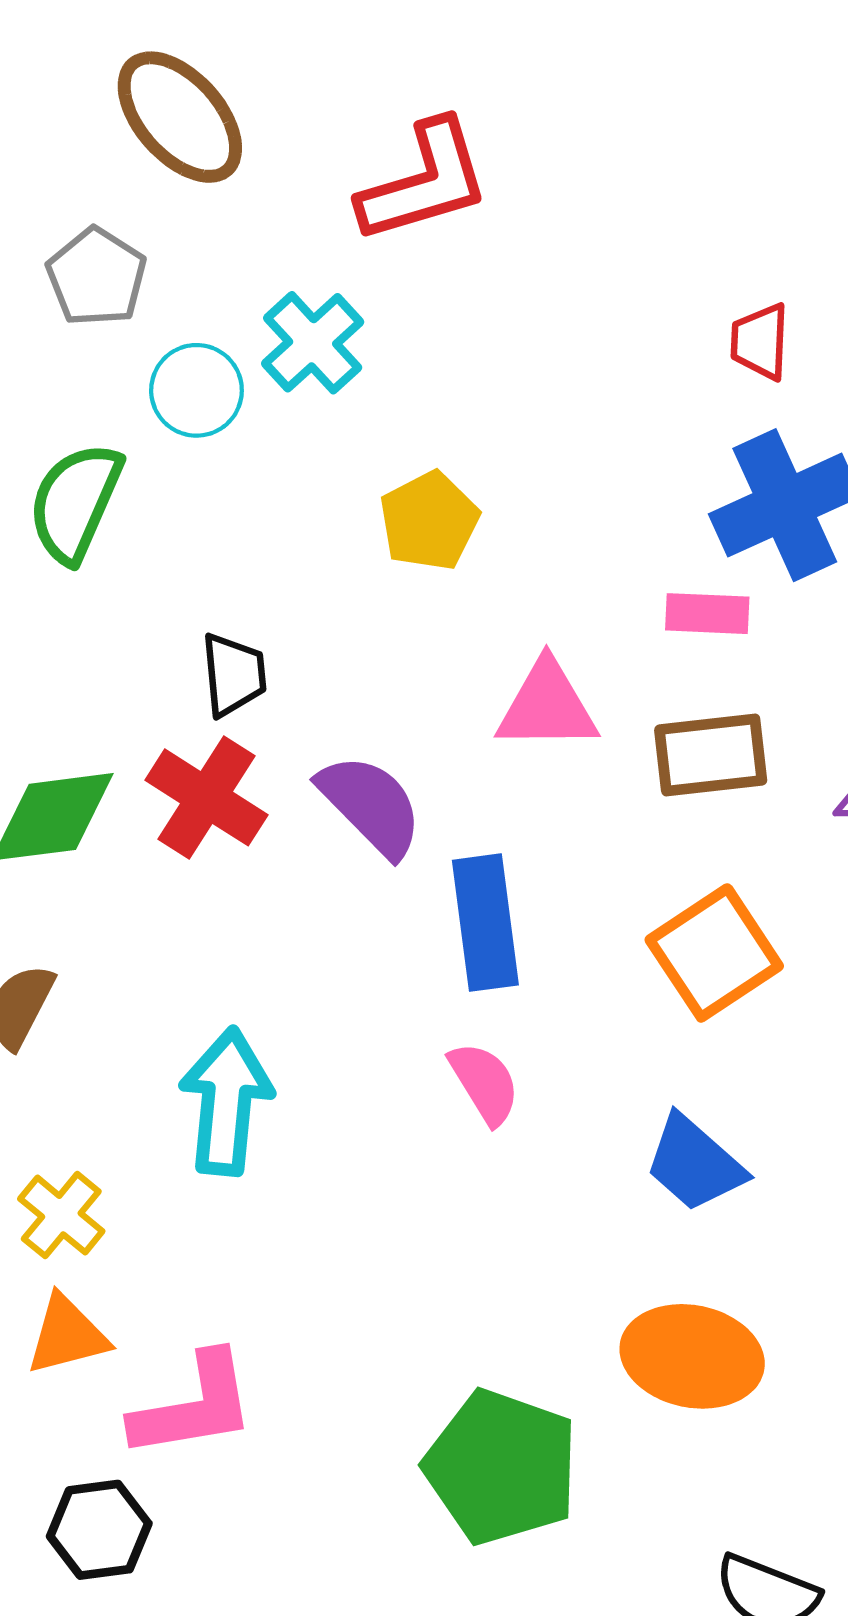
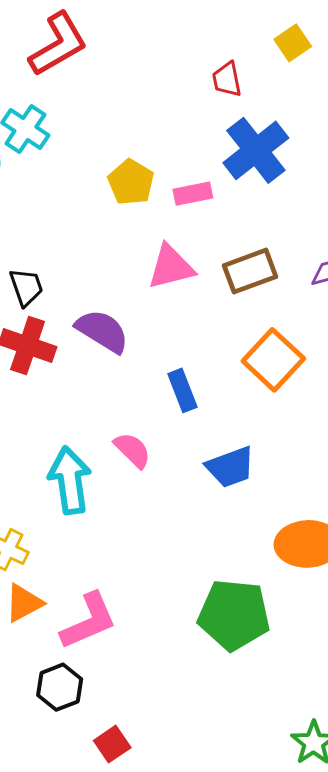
yellow pentagon: (429, 521) -> (131, 182), moved
pink rectangle: (707, 614) -> (193, 194), moved
blue rectangle: (485, 923) -> (182, 390), moved, size x0.7
pink semicircle: (484, 1083) -> (133, 450), moved
blue trapezoid: (695, 1163) -> (230, 467), moved, turned -48

